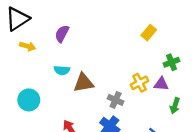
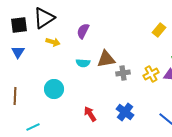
brown triangle: (84, 83) -> (106, 59), moved
gray cross: (116, 100) -> (123, 73), moved, turned -32

